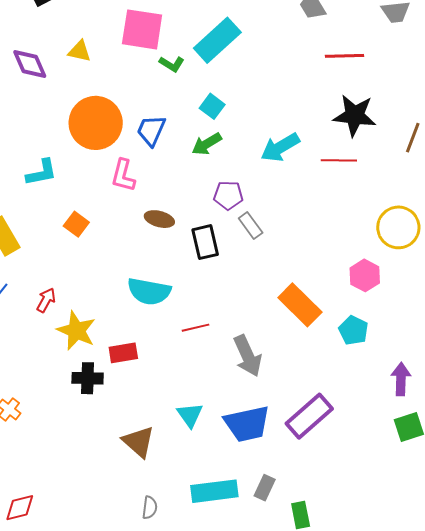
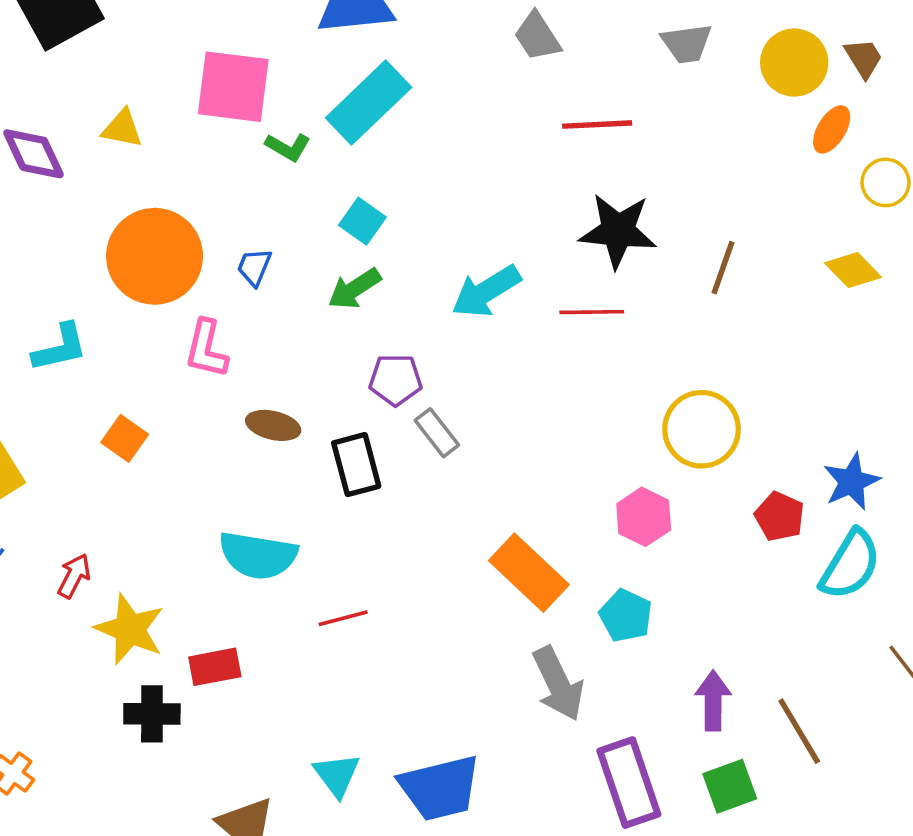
blue trapezoid: (151, 130) -> (254, 267), size x0.7
gray arrow: (248, 356) -> (558, 684), moved
purple rectangle: (309, 416) -> (629, 783), moved, turned -66

